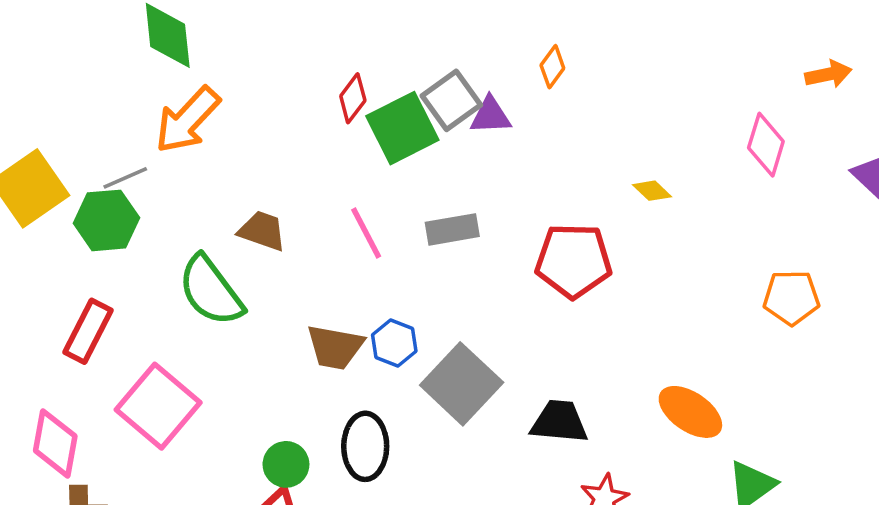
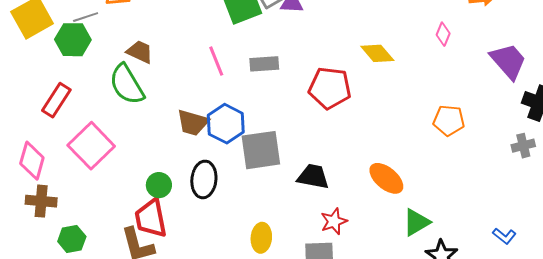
pink diamond: (766, 145) -> (443, 34), size x0.7
yellow diamond: (652, 191) -> (377, 53), size x1.6
brown trapezoid: (262, 231) -> (140, 52), moved
blue hexagon: (394, 343) -> (226, 124), size x1.5
gray square: (462, 384) -> (261, 150), turned 33

